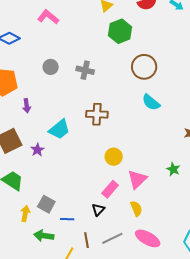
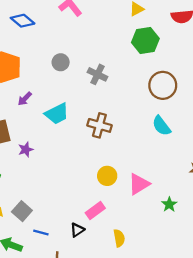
purple arrow: (27, 106) -> (25, 99), turned 40
cyan trapezoid: (59, 129) -> (57, 114), moved
pink triangle: (137, 179) -> (139, 184), moved

